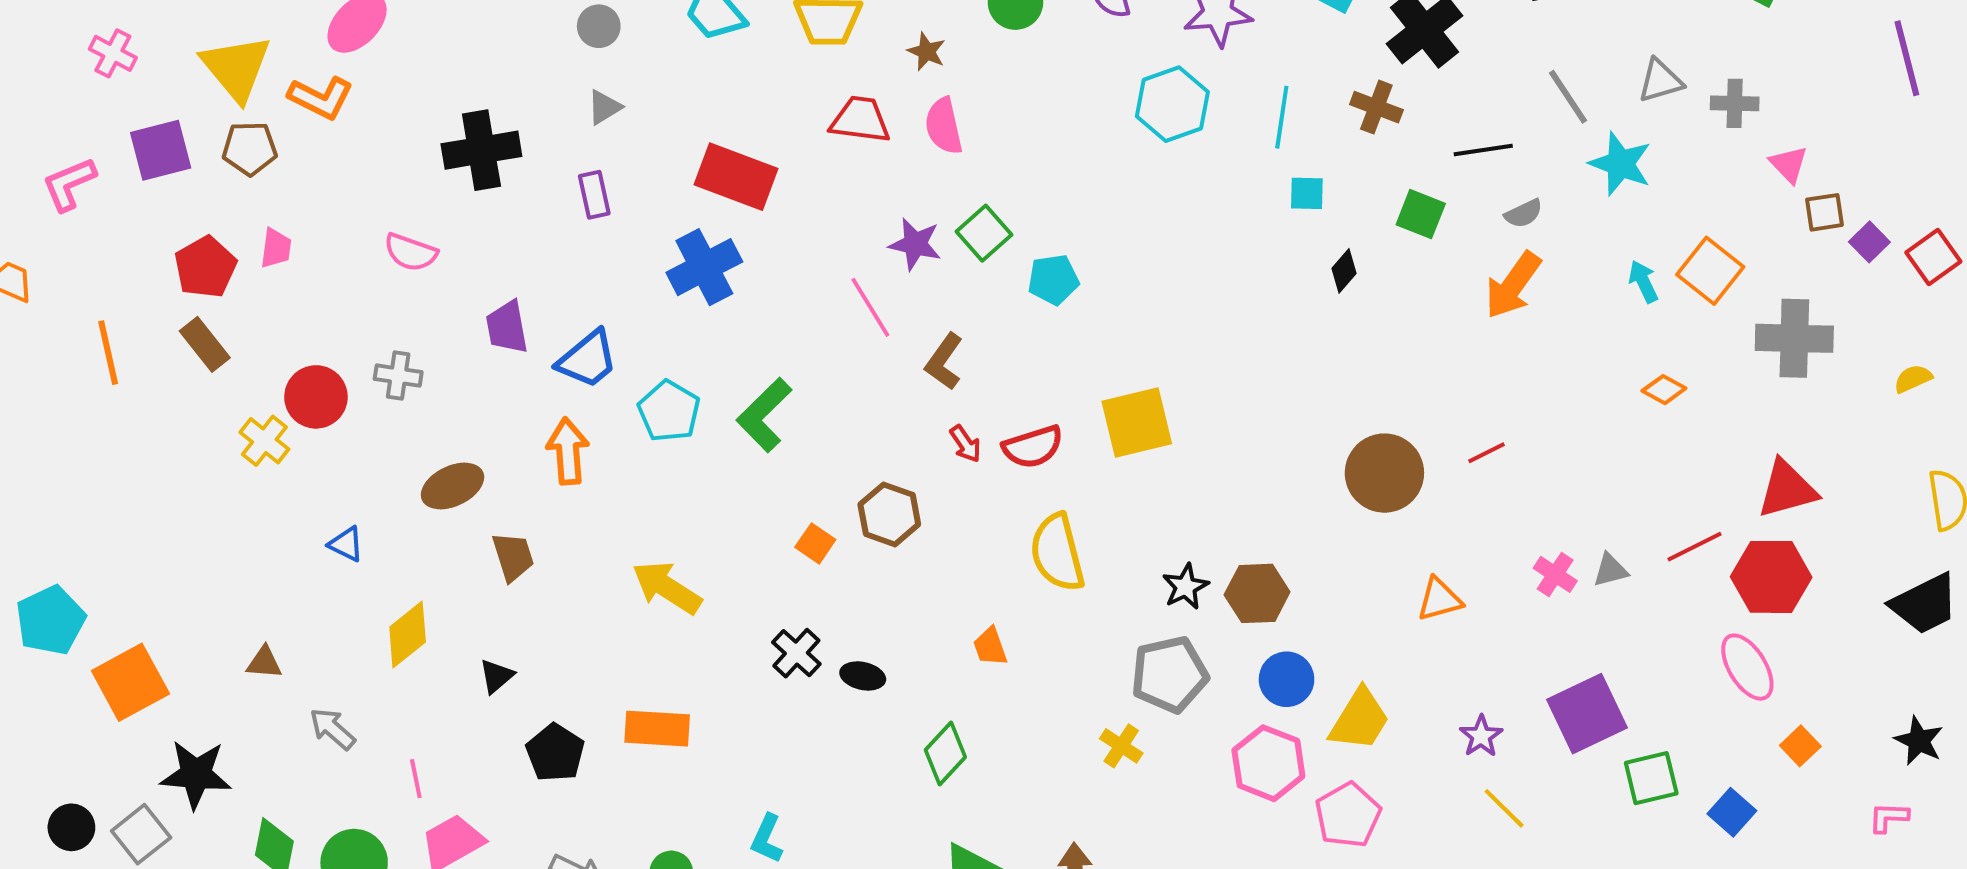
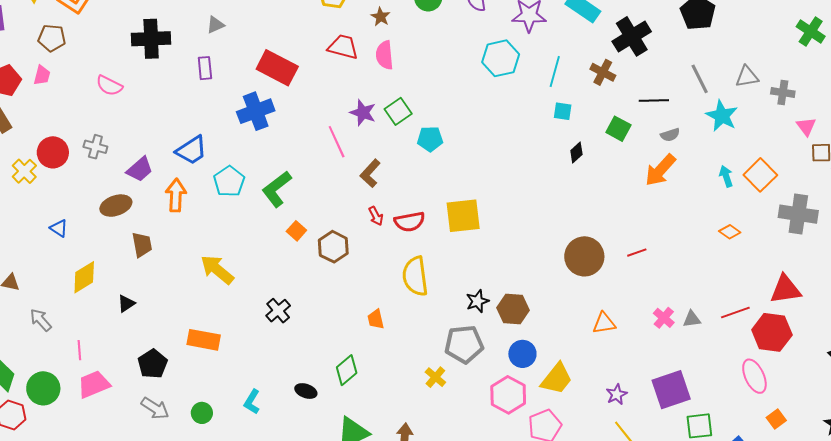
brown pentagon: (250, 148) -> (52, 38), moved
purple trapezoid: (507, 327) -> (140, 169), moved, turned -128
orange square: (815, 543) -> (296, 231), moved
black ellipse: (863, 676) -> (306, 391), moved
black pentagon: (555, 753) -> (153, 364), moved

